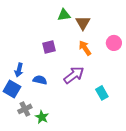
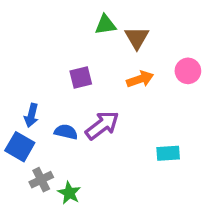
orange arrow: (85, 48) -> (140, 79), turned 105
purple arrow: (74, 75) -> (102, 125), moved
cyan rectangle: (102, 93) -> (168, 153), turned -64

